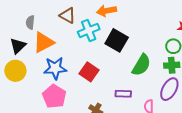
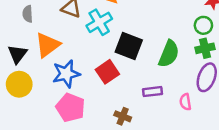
gray semicircle: (30, 22) -> (28, 14), moved
black square: (117, 40) -> (129, 46), moved
red square: (89, 72) -> (107, 72), turned 30

